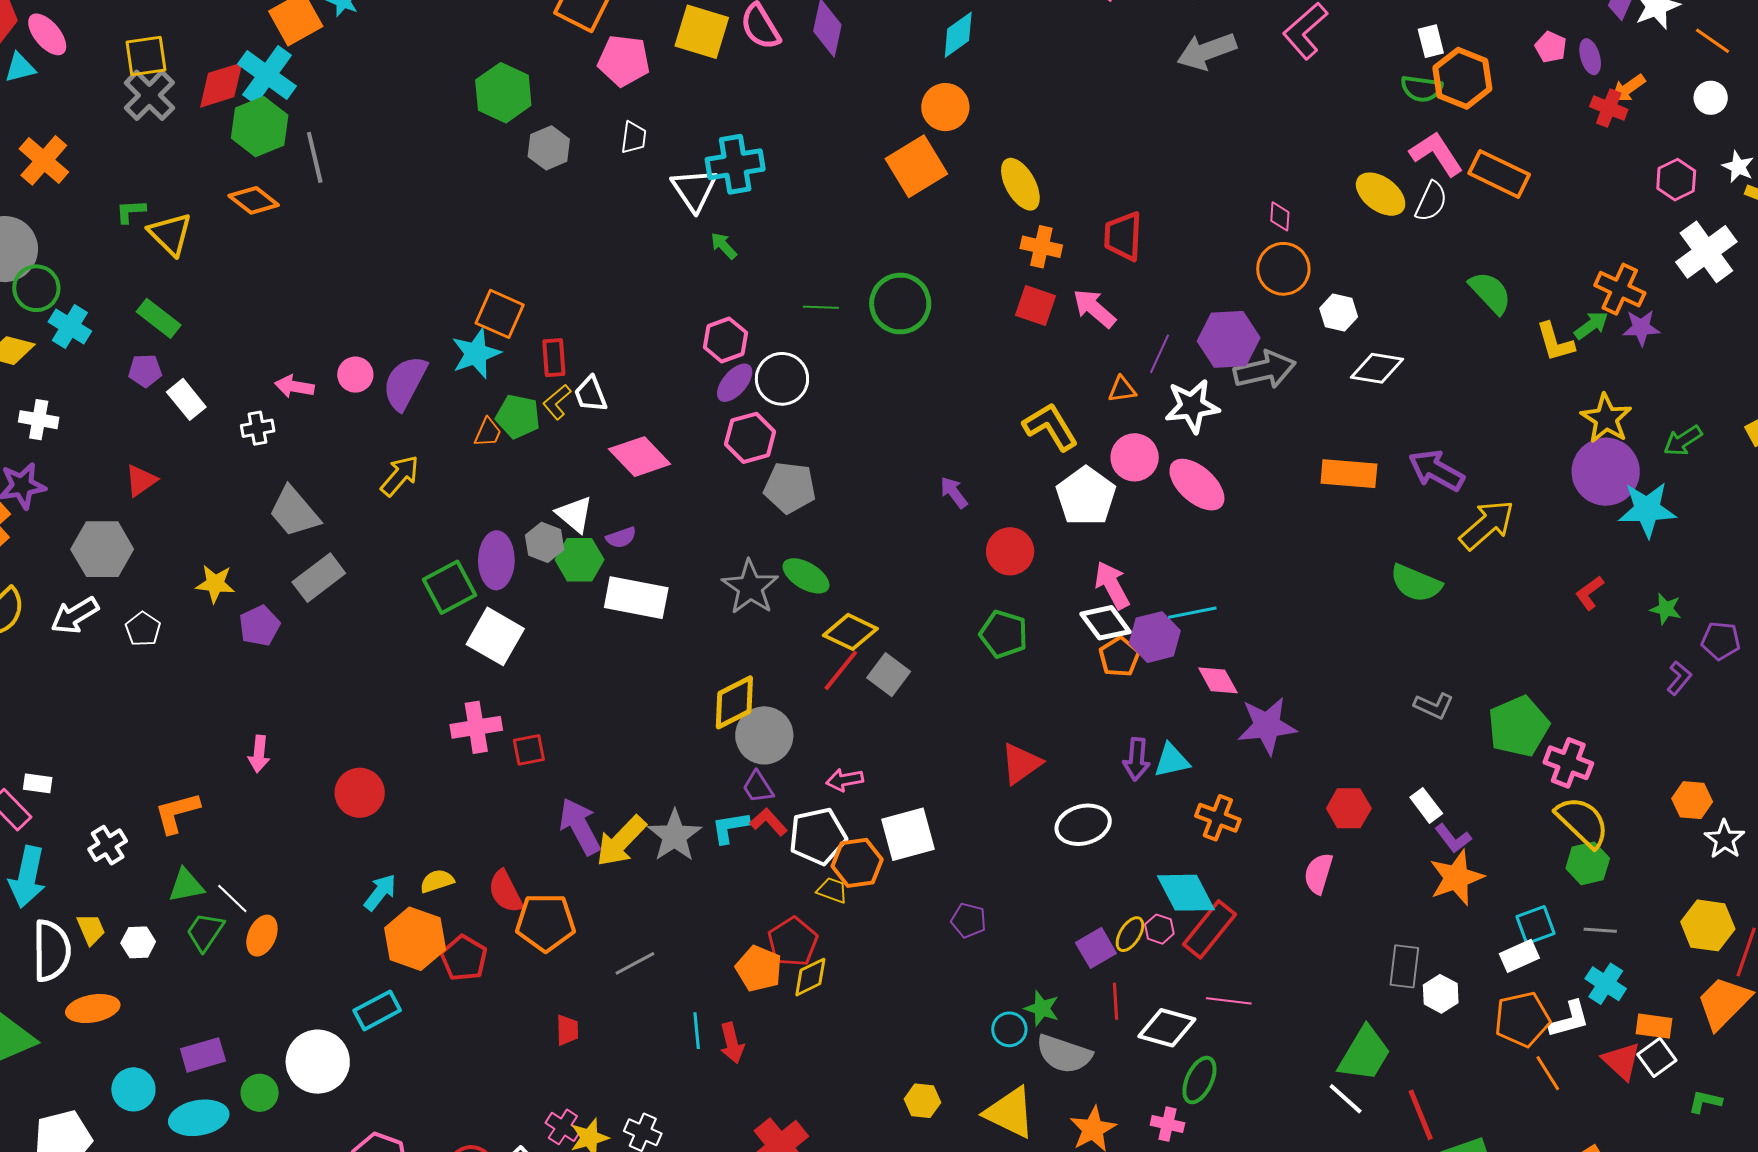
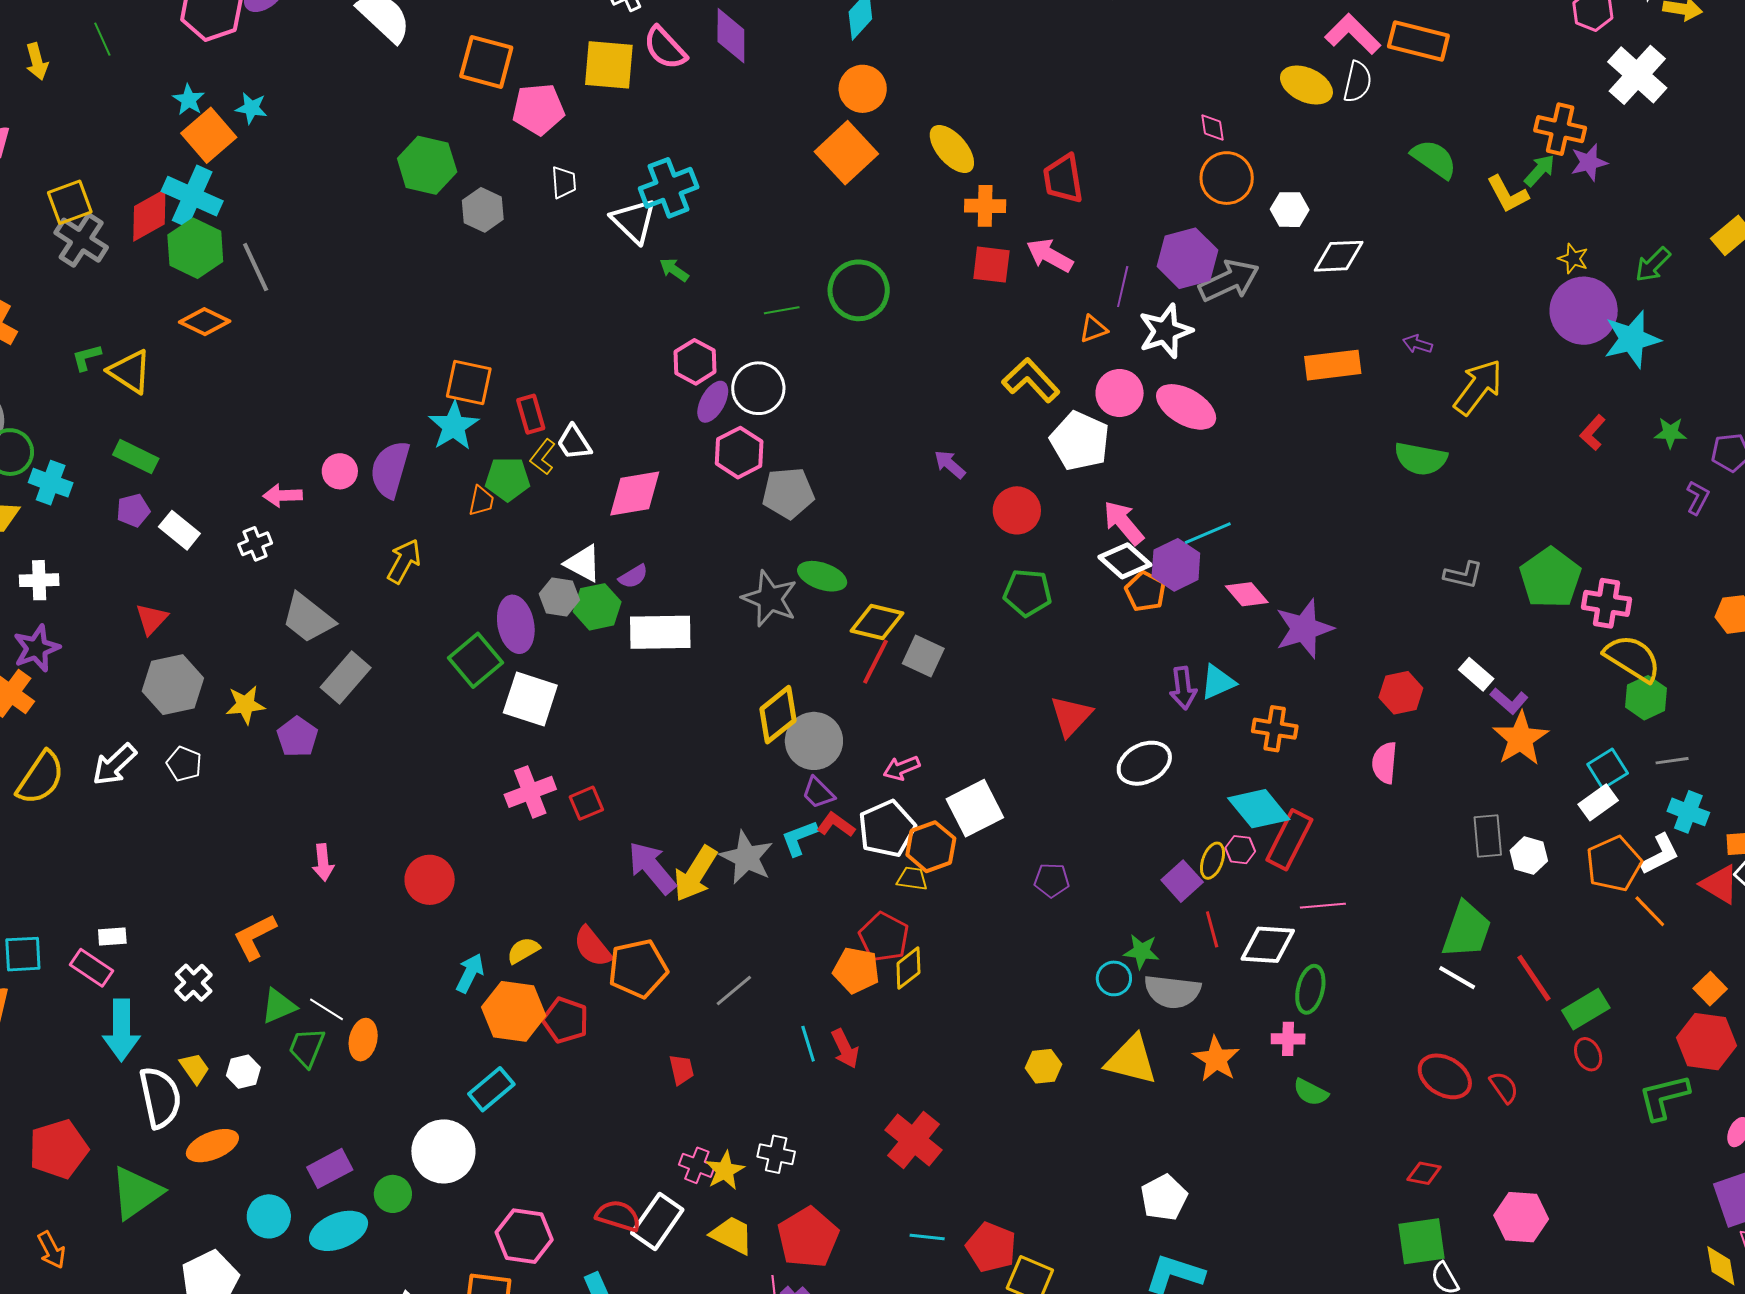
yellow star: (1606, 419) -> (1573, 259), size x0.6
pink diamond: (640, 457) -> (635, 493), turned -44
purple arrow: (1436, 470) -> (1418, 344), size x0.5
gray hexagon: (102, 549) -> (173, 685), moved

